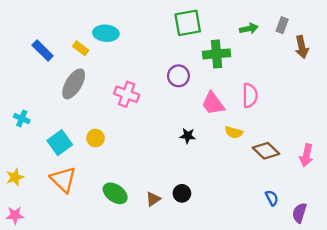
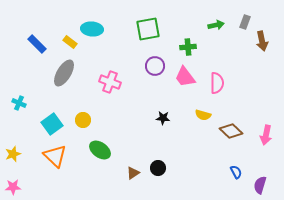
green square: (188, 23) -> (148, 29), moved
green cross: (216, 54) -> (188, 47), size x0.7
pink trapezoid: (213, 103) -> (185, 77), moved
green ellipse: (115, 193) -> (100, 150), moved

